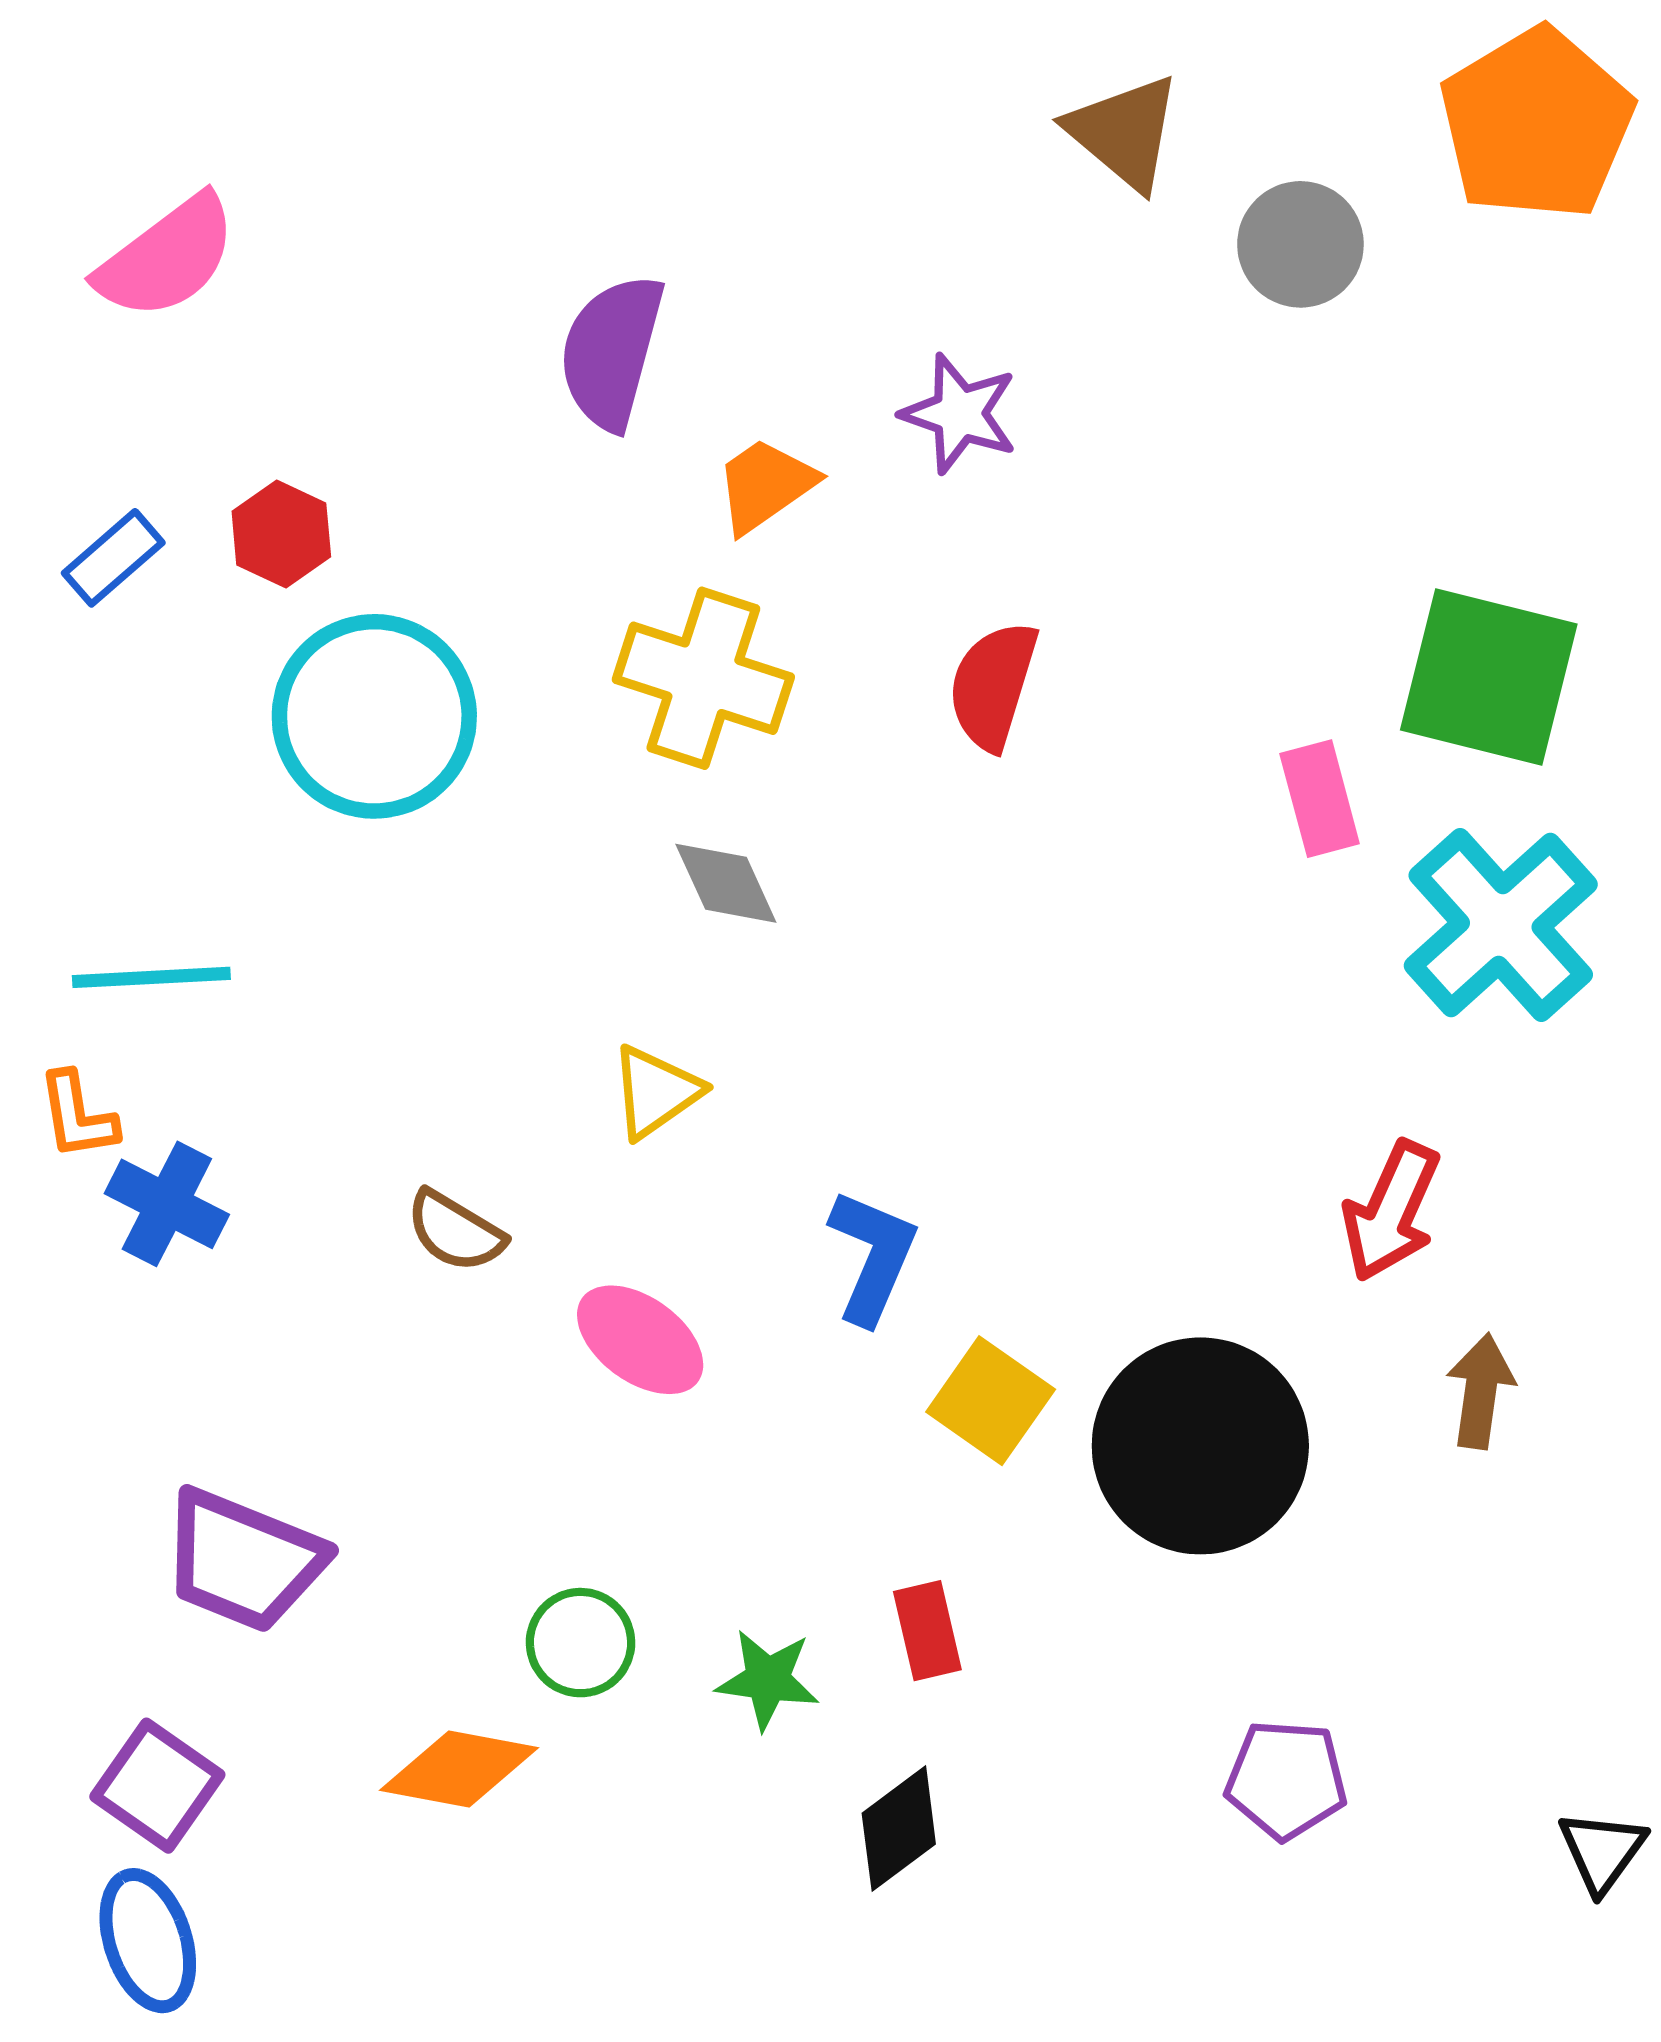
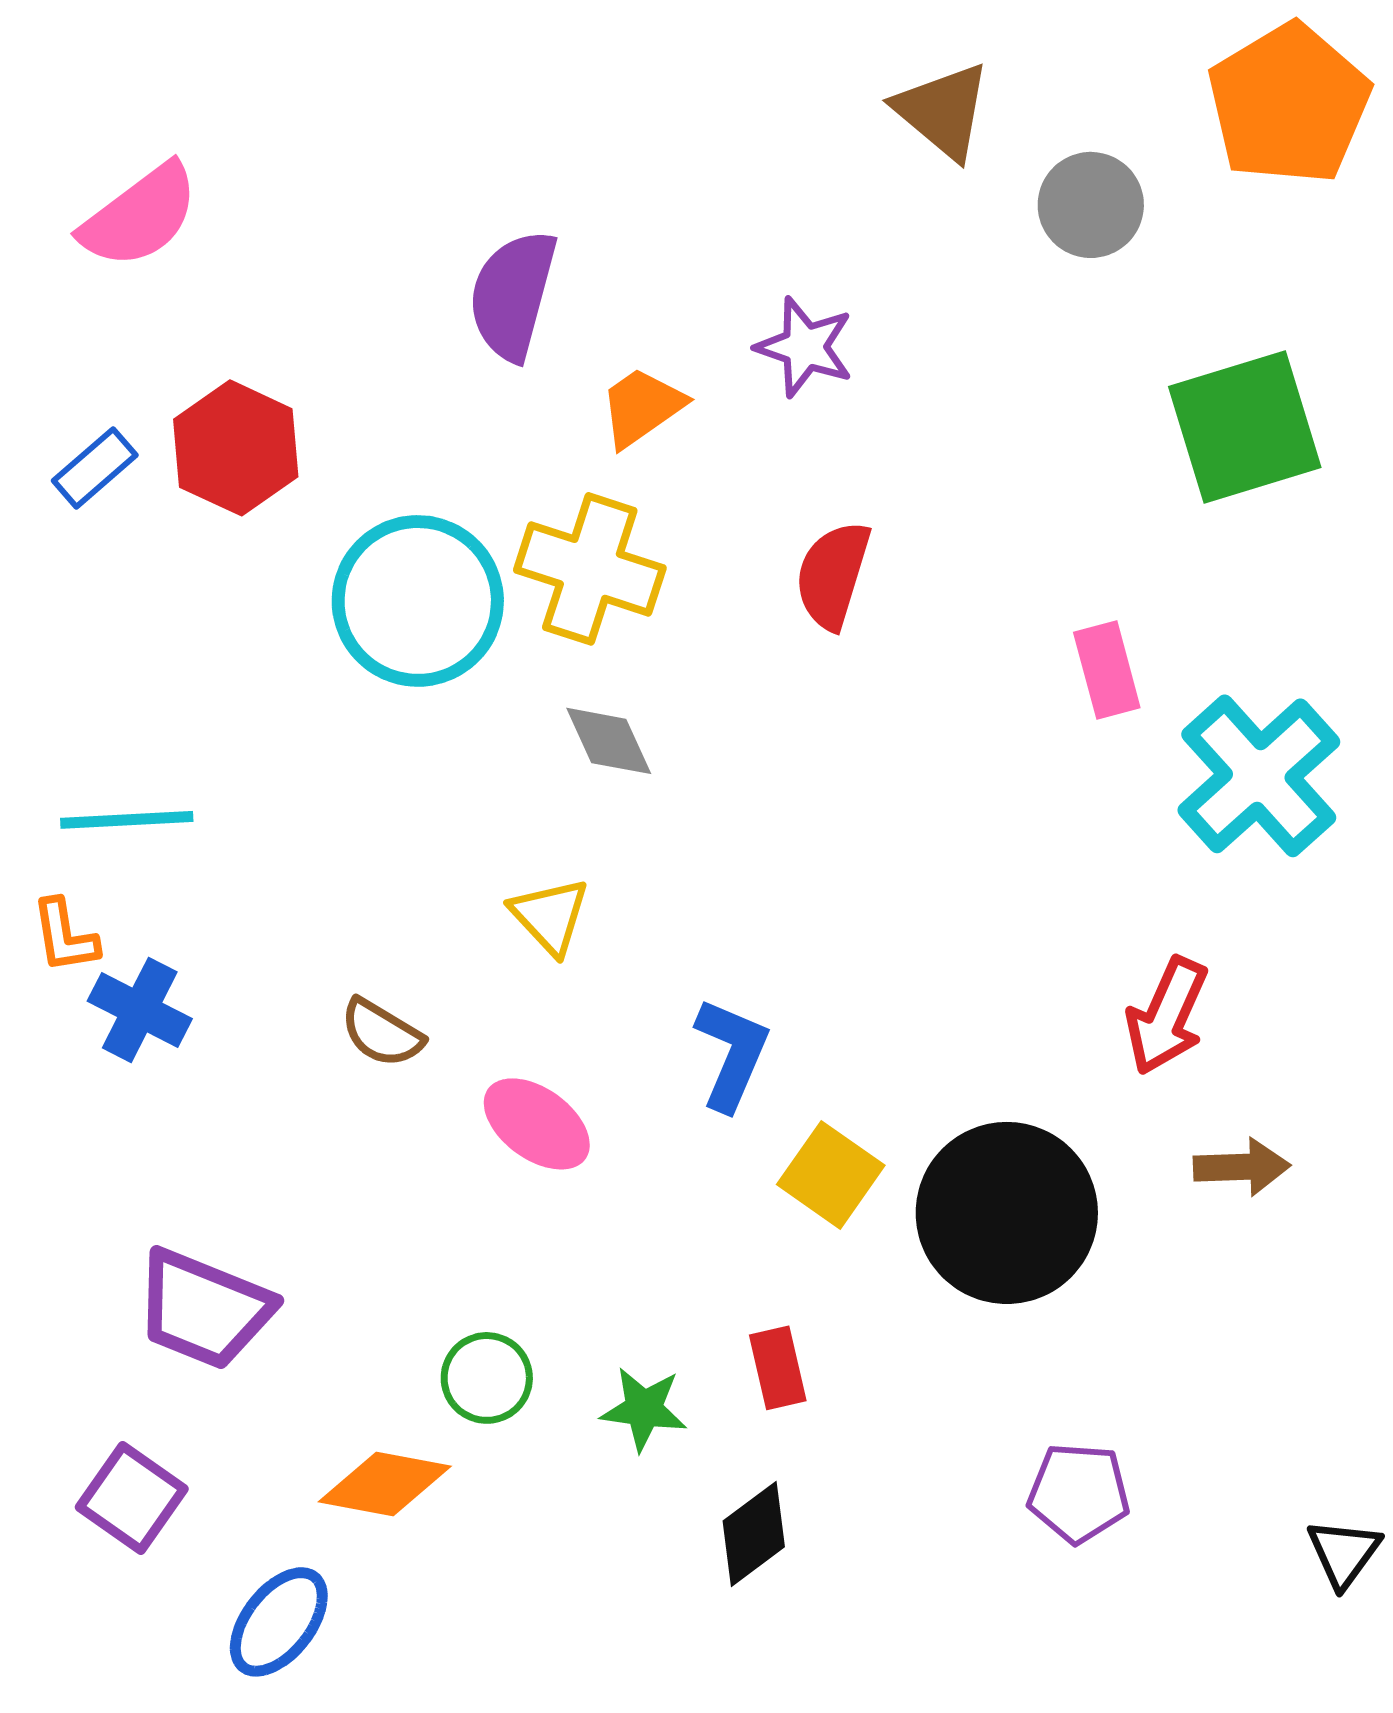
red hexagon: (281, 534) -> (236, 448), size x1.5
green square: (1489, 677) -> (1245, 427), moved, turned -31
cyan circle: (374, 716) -> (418, 601), moved
yellow triangle: (656, 1092) -> (550, 916), turned -38
brown arrow: (1480, 1391) -> (1242, 1167), turned 80
blue ellipse: (148, 1941) -> (279, 1622), moved, turned 56

